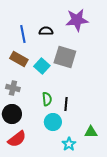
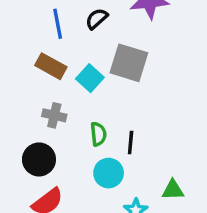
black semicircle: (46, 31) -> (97, 19), turned -40
gray cross: (13, 88) -> (54, 115), moved

